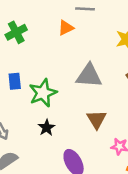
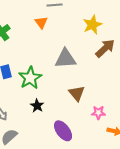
orange triangle: (66, 28) -> (41, 22), turned -32

